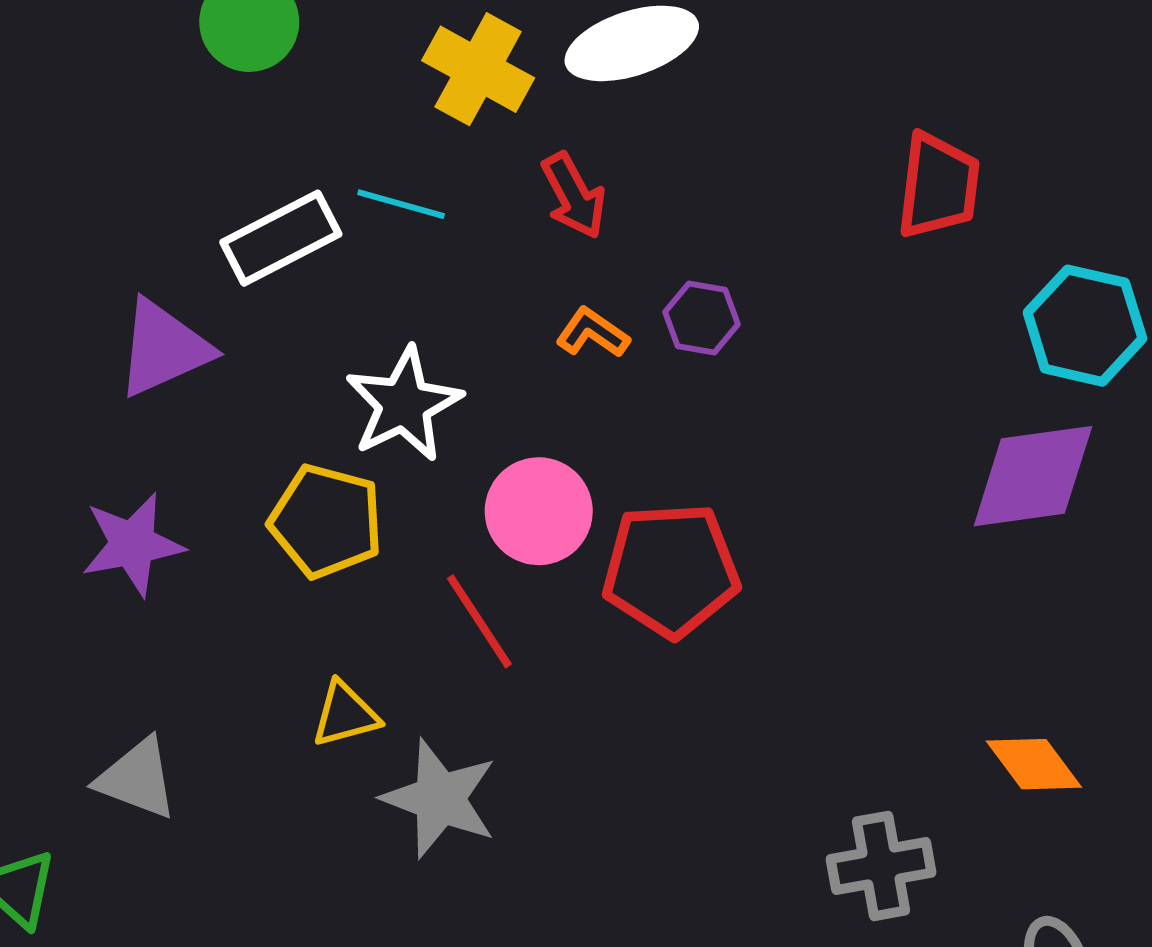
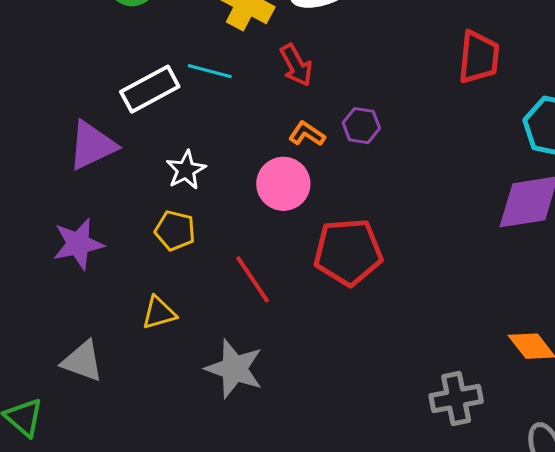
white star: (404, 404) -> (186, 170), moved, size x0.7
pink circle: (539, 511) -> (283, 184), moved
yellow pentagon: (326, 521) -> (175, 231), size x0.7
yellow triangle: (345, 714) -> (159, 313), moved

